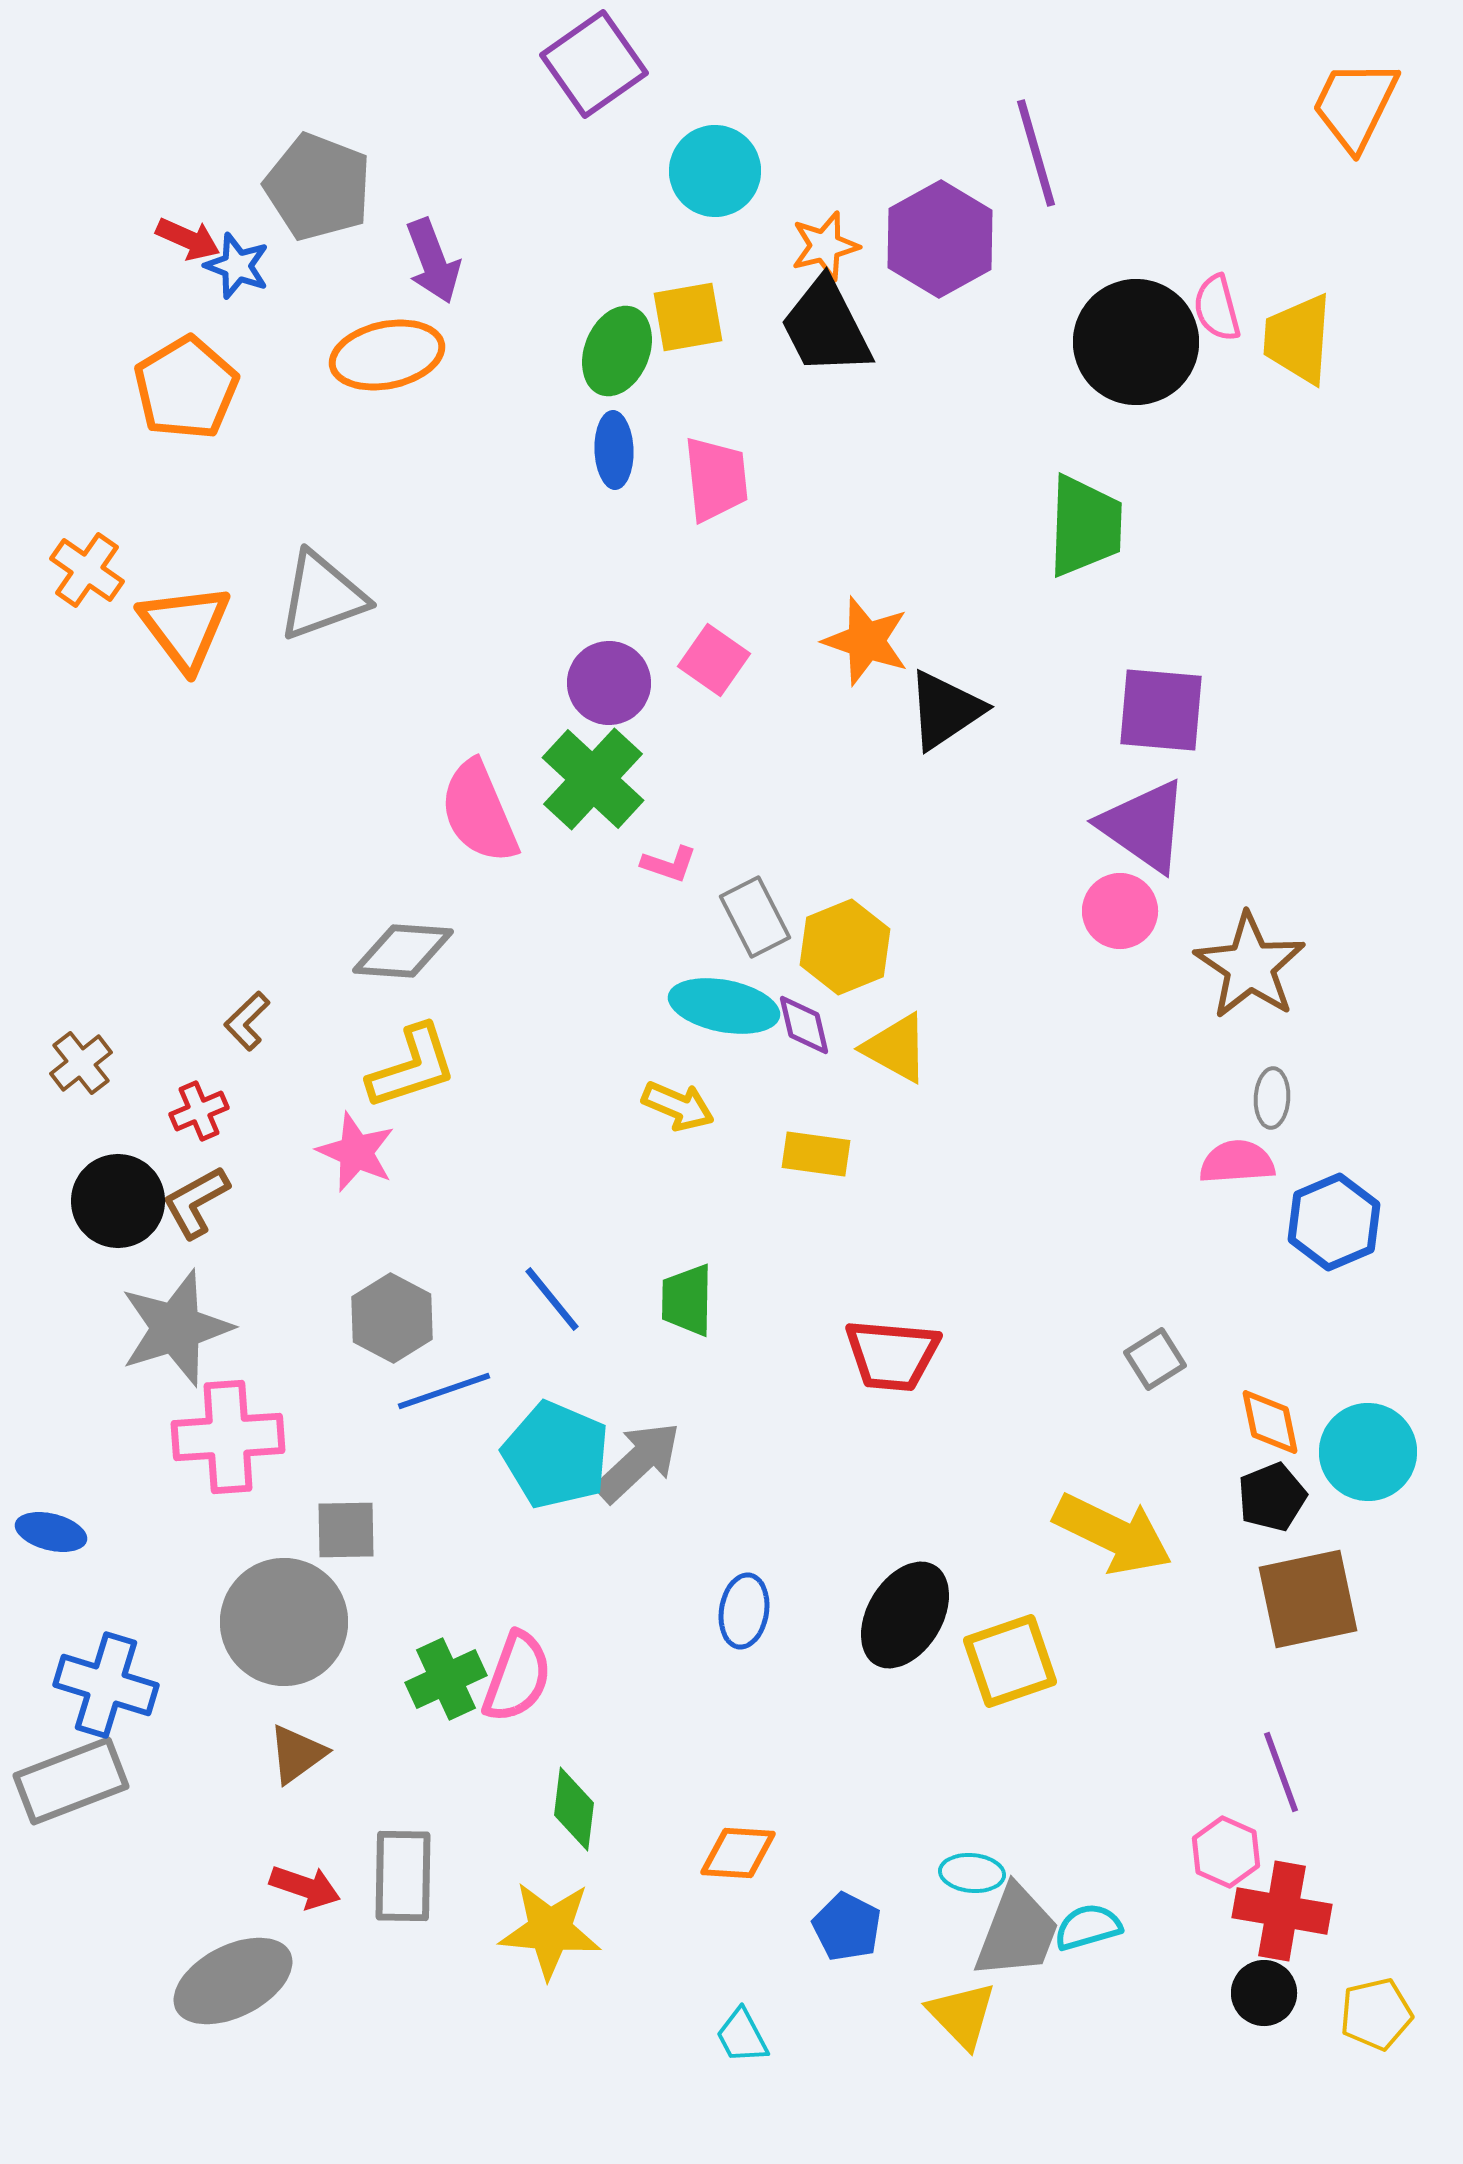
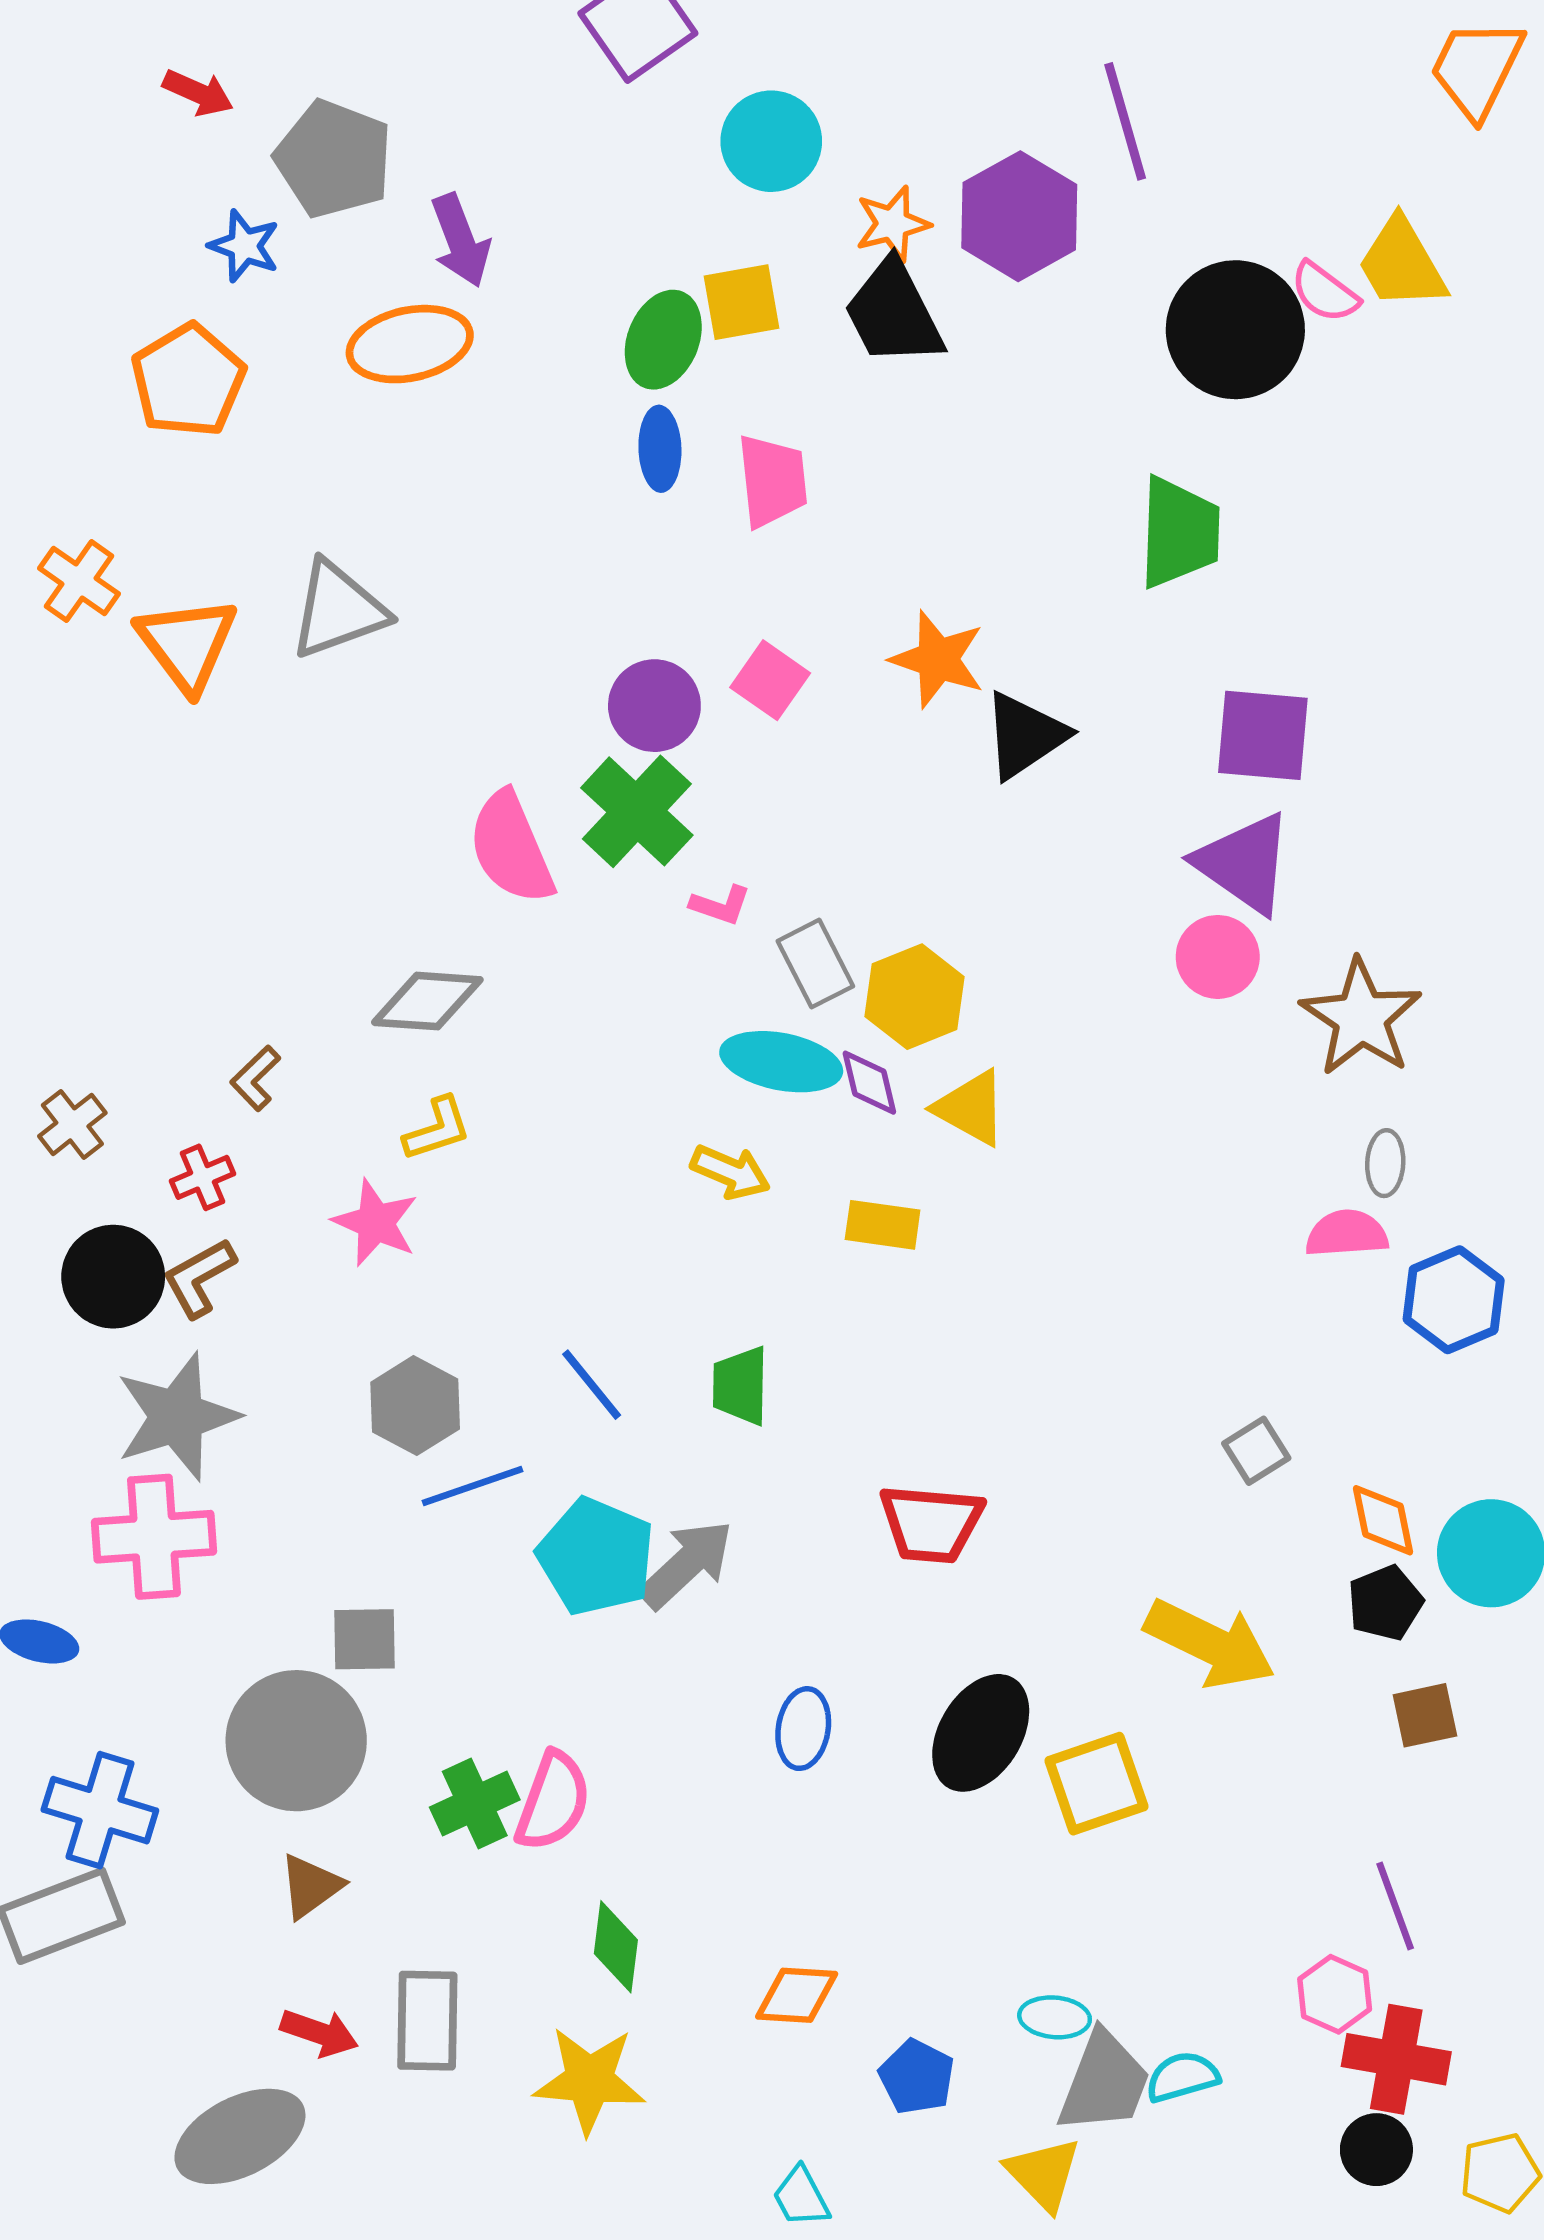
red arrow: (188, 239) -> (198, 93), moved
pink semicircle: (1217, 308) -> (1325, 292), turned -38
yellow trapezoid: (1298, 339) -> (1402, 264), moved, turned -34
yellow L-shape: (412, 1067) -> (437, 1129), size x0.7
red trapezoid: (892, 1355) -> (931, 1524), moved
pink cross: (228, 1437) -> (154, 1537), moved
brown square: (1308, 1599) -> (1425, 1715), size x0.6

